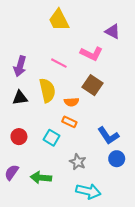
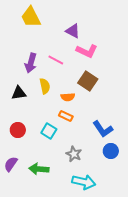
yellow trapezoid: (59, 20) -> (31, 17), moved
purple triangle: (112, 31) -> (73, 31), moved
purple arrow: (20, 66) -> (31, 63), moved
yellow semicircle: (47, 90) -> (45, 86), size x0.7

